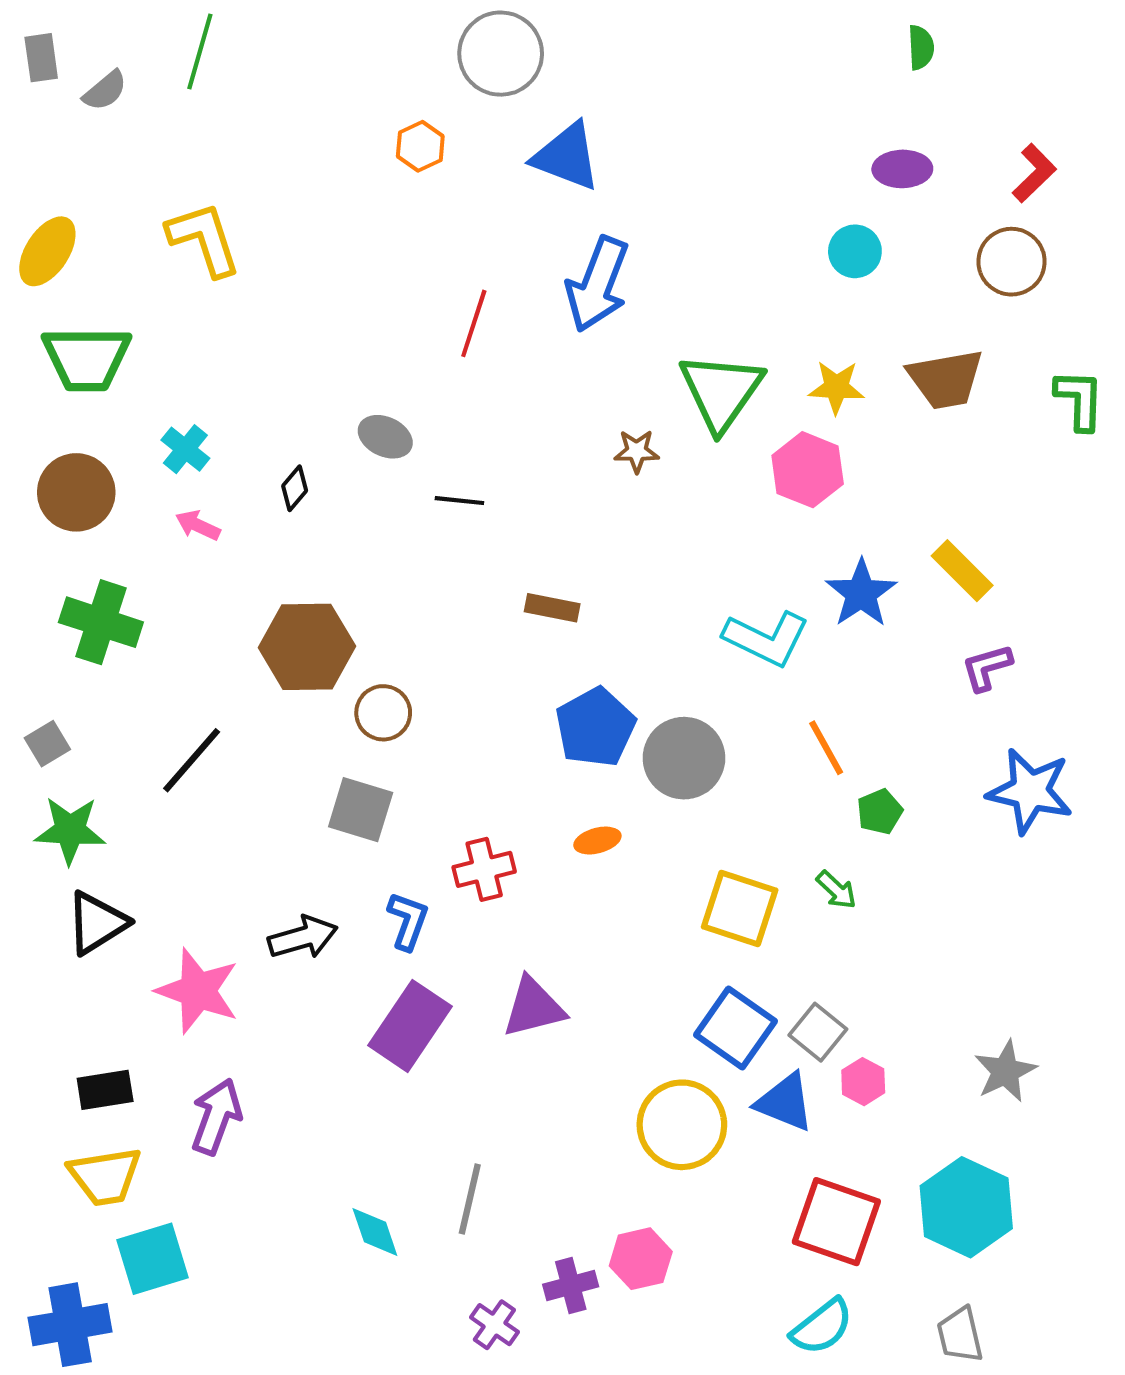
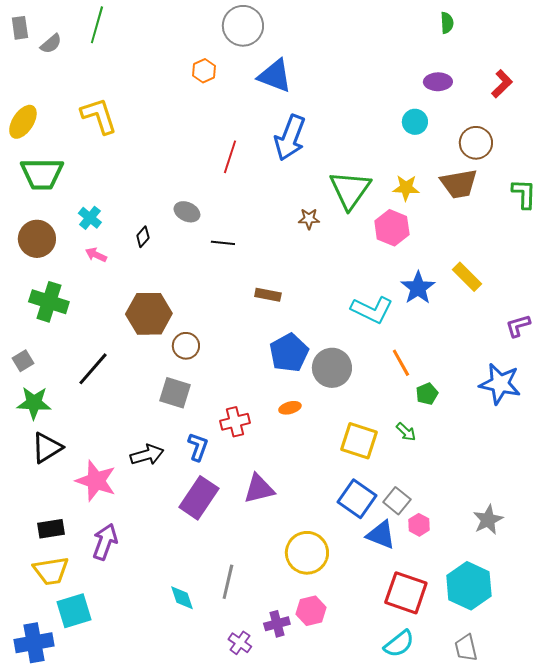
brown circle: (1012, 262) -> (476, 143), moved
purple L-shape: (987, 667) -> (518, 326), moved
yellow circle: (682, 1125) -> (307, 553), moved

